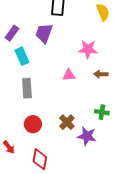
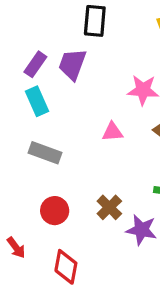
purple rectangle: (12, 33) -> (35, 64), moved
gray rectangle: (27, 88) -> (45, 153), turned -66

